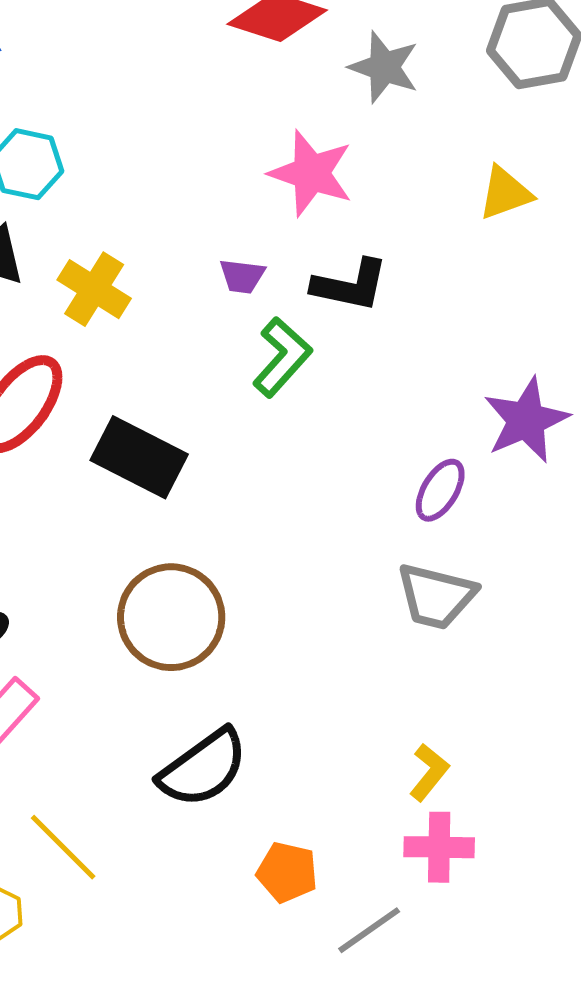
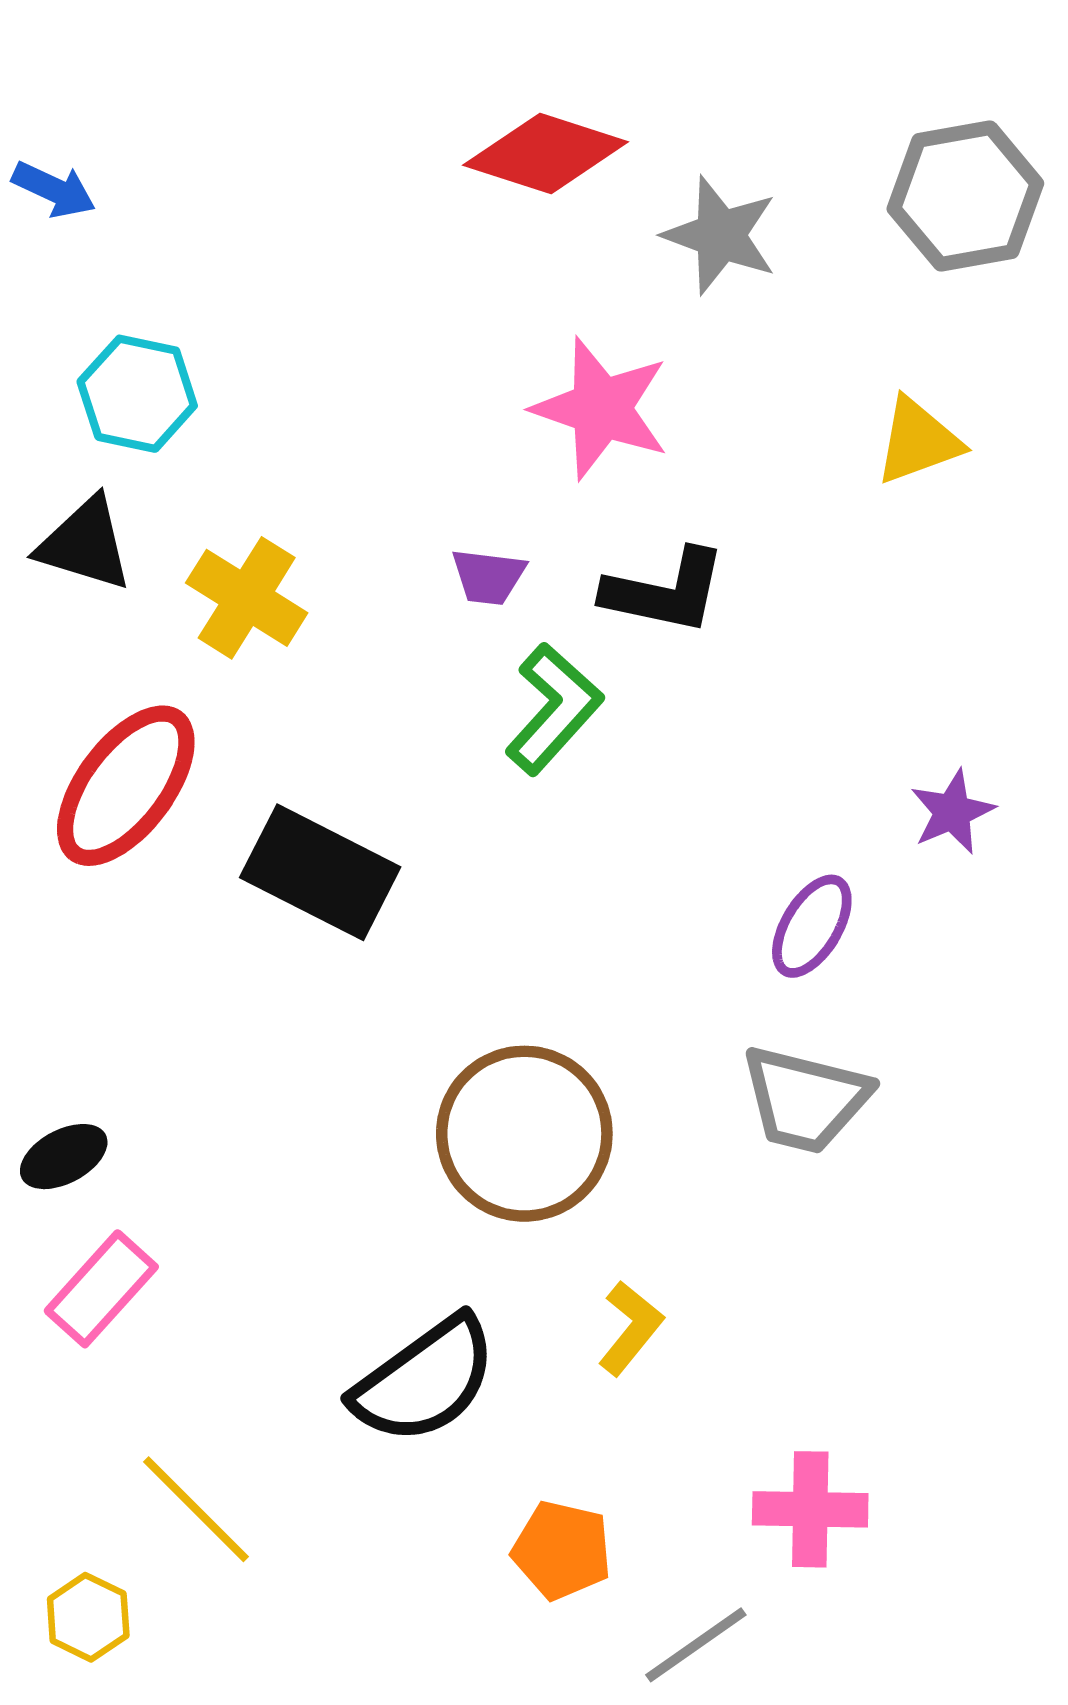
purple star: (526, 420) -> (952, 812), size x0.6
brown circle: (171, 617) -> (524, 1134), moved
yellow L-shape: (429, 772) -> (631, 1328), moved

